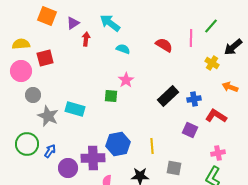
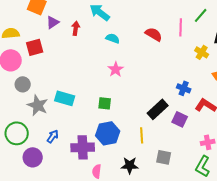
purple triangle: (73, 23) -> (53, 22), moved
green square: (111, 96) -> (105, 103), moved
black rectangle: (168, 96) -> (158, 109), moved
blue cross: (194, 99) -> (184, 88), turned 32
blue arrow: (50, 151) -> (53, 136), moved
purple circle: (68, 168) -> (33, 157), moved

